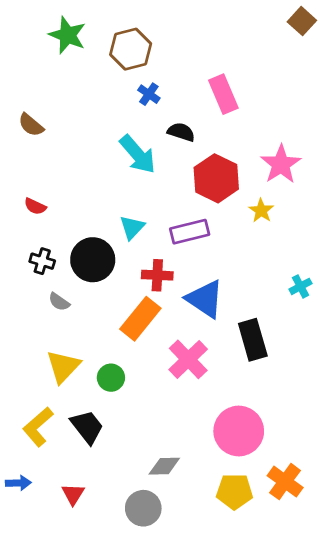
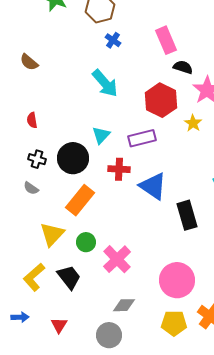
black semicircle: (181, 132) -> (183, 67), moved
red semicircle: (35, 206) -> (32, 120), turned 56
gray semicircle: (59, 302) -> (31, 188), moved
orange rectangle: (140, 319) -> (80, 200), moved
pink cross: (188, 359) -> (117, 259), moved

